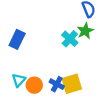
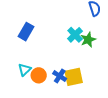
green star: (85, 31) -> (88, 40), moved

